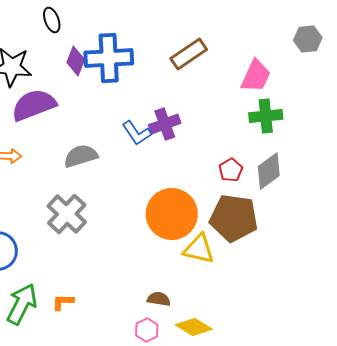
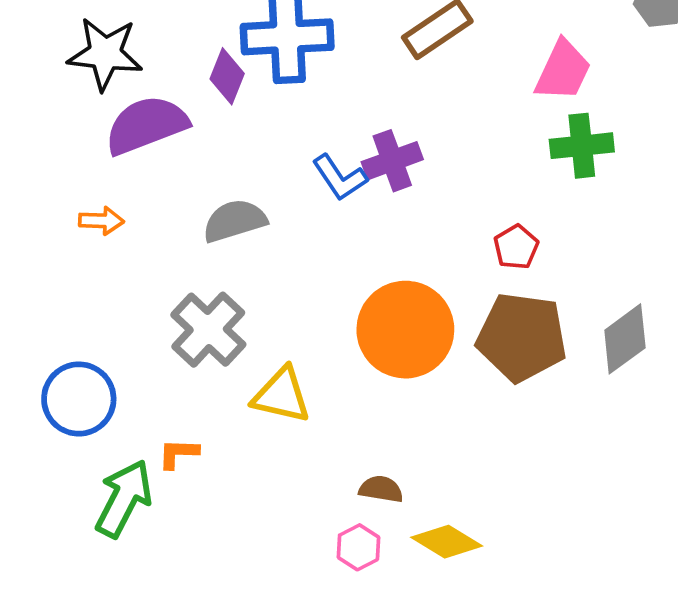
purple diamond: (76, 61) -> (227, 76), moved
gray diamond: (269, 171) -> (625, 339), moved
yellow triangle: (199, 249) -> (281, 395), moved
orange L-shape: (63, 302) -> (178, 453), moved

